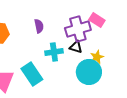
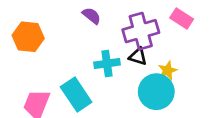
pink rectangle: (97, 20) -> (182, 18), moved
purple semicircle: (39, 26) -> (92, 16), moved, turned -40

